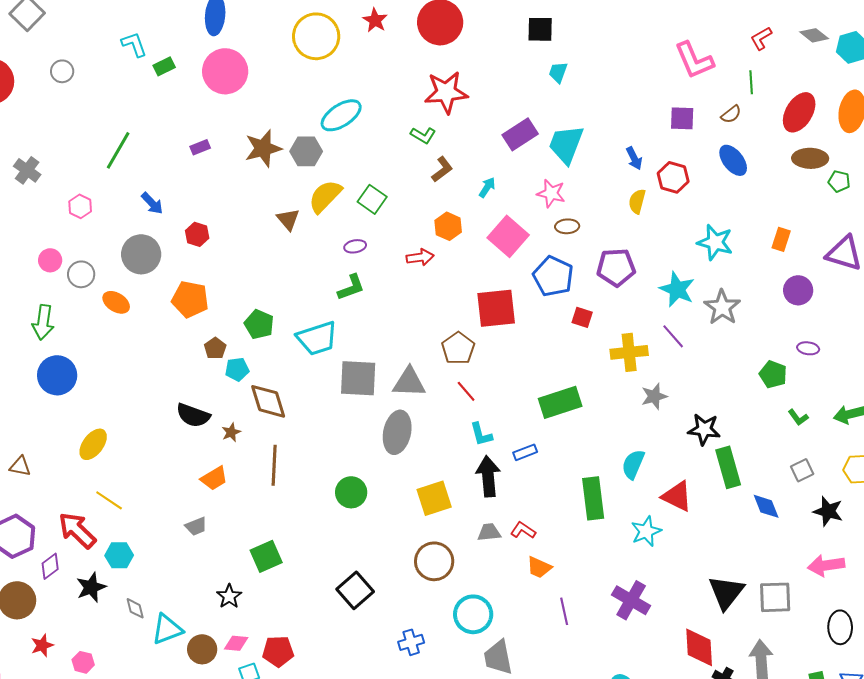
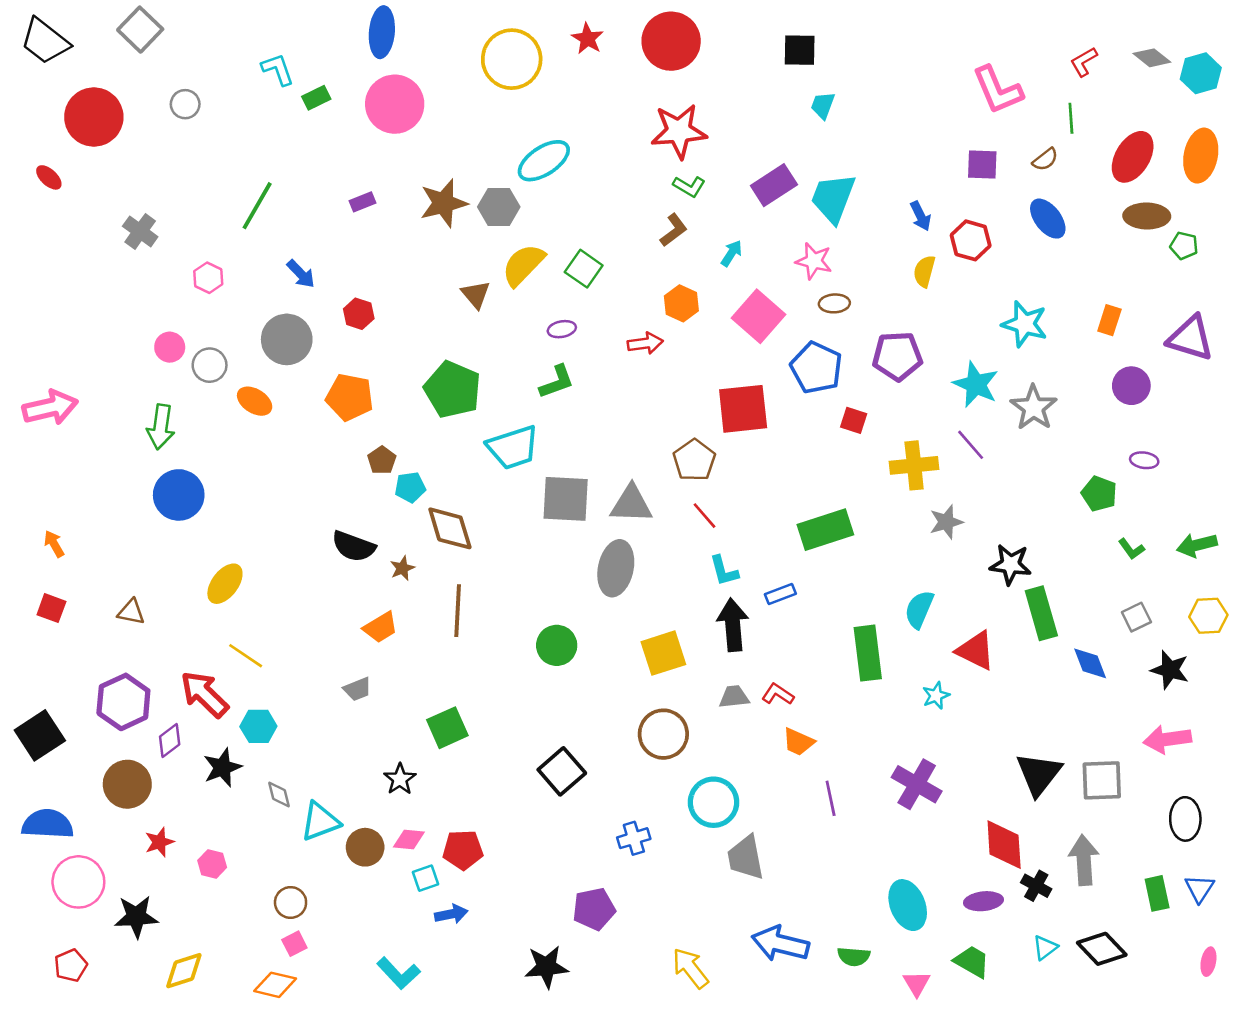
green L-shape: (423, 135) -> (689, 186), moved
green pentagon: (259, 324) -> (453, 390), moved, size x1.5
cyan star: (646, 531) -> (936, 696), size x0.7

